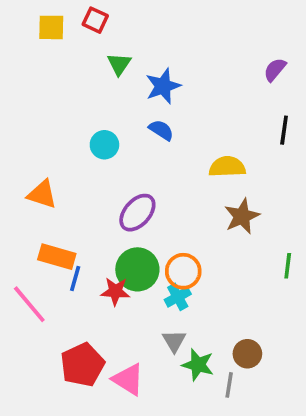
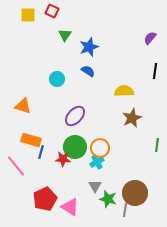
brown circle: (247, 354) -> (135, 193), size x1.6

